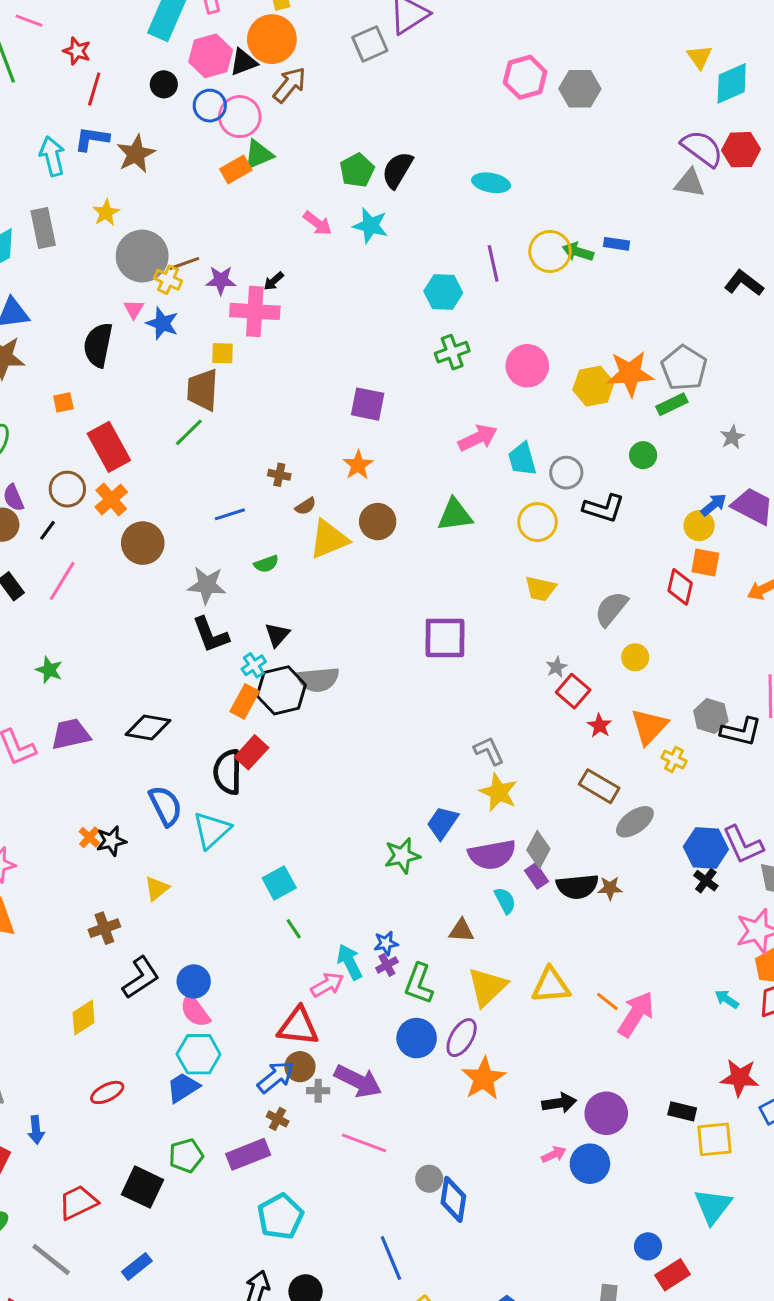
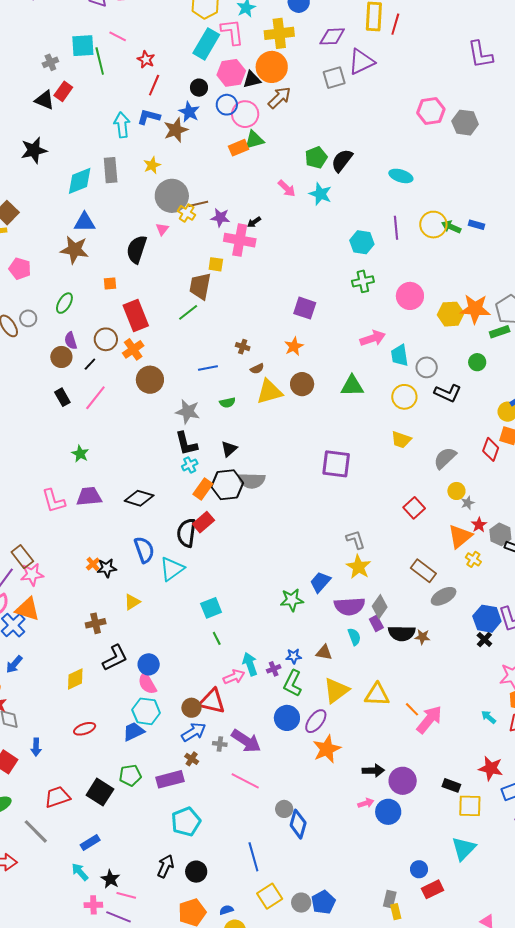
blue star: (162, 323) -> (189, 112), moved
cyan cross: (254, 665) -> (190, 465), moved
gray star: (556, 667) -> (468, 503), moved
red star: (600, 726) -> (479, 525), moved
blue star: (386, 943) -> (294, 656), moved
brown circle: (300, 1067) -> (191, 708), moved

